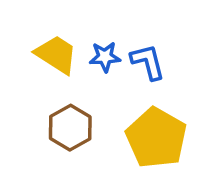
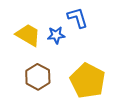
blue L-shape: (148, 62) -> (78, 18), moved

